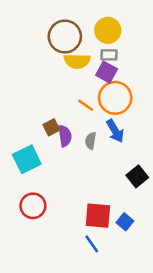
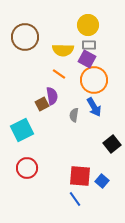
brown circle: (65, 37) -> (25, 37), moved
orange line: (86, 105) -> (59, 74), moved
purple semicircle: (65, 136) -> (52, 96), moved

